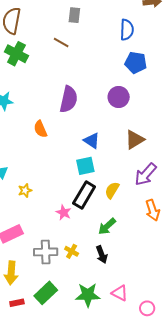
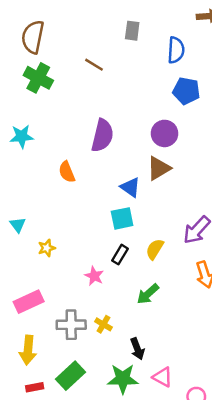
gray rectangle: (74, 15) -> (132, 31), moved
brown triangle: (135, 140) -> (159, 168), moved
black rectangle: (84, 195) -> (120, 255), size x0.6
black arrow: (102, 254) -> (137, 349), moved

